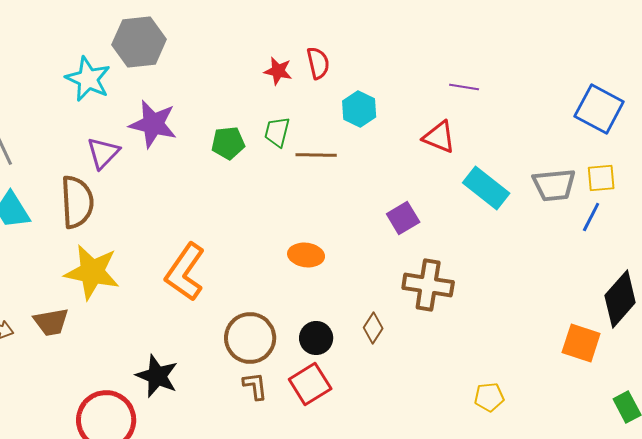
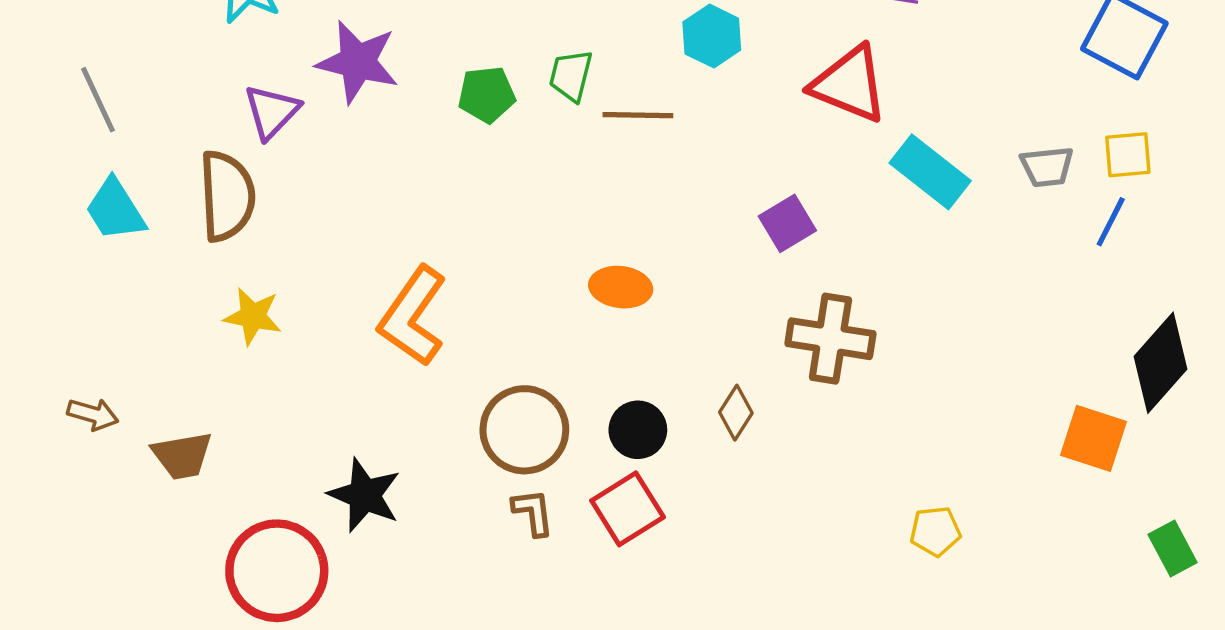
red triangle: (439, 137) -> (849, 84), size x1.4
gray trapezoid: (554, 185) -> (1047, 167), size x0.7
yellow star: (92, 272) -> (253, 316), size x0.6
brown trapezoid: (51, 322) -> (182, 456), moved

